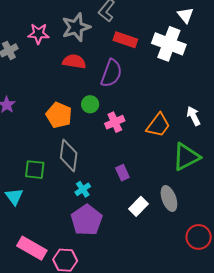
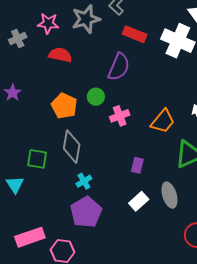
red semicircle: (74, 62) -> (60, 55), moved
purple rectangle: (122, 173) -> (137, 165), moved, turned 35
pink rectangle: (32, 248) -> (30, 237), turned -52

